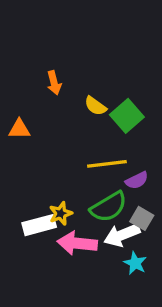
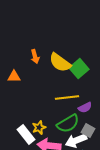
orange arrow: (54, 83) -> (35, 57), moved
yellow semicircle: (95, 106) -> (60, 63), size x1.6
white rectangle: (39, 225) -> (26, 135), turned 66

